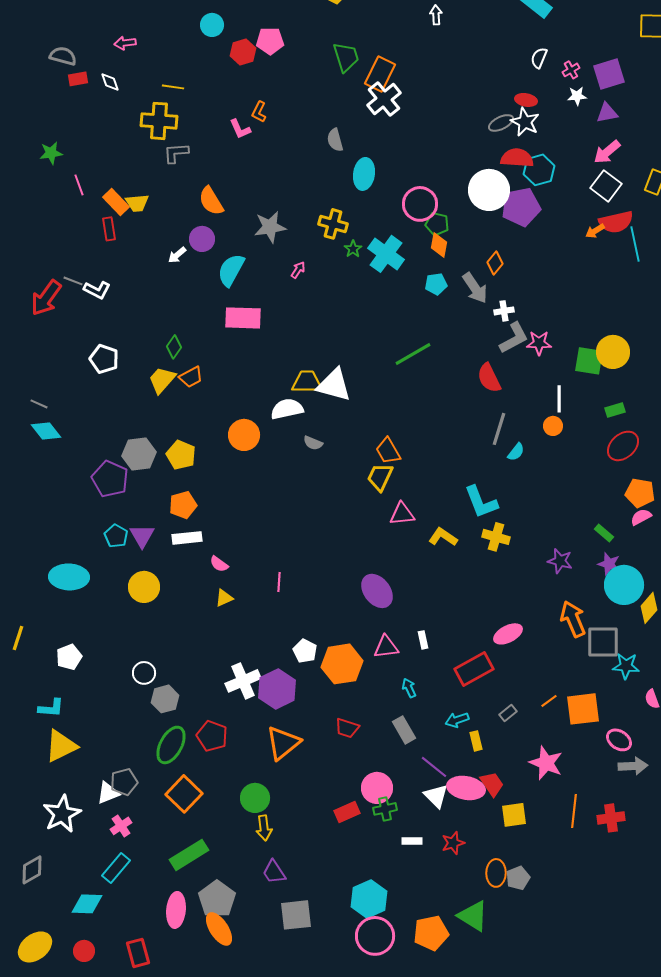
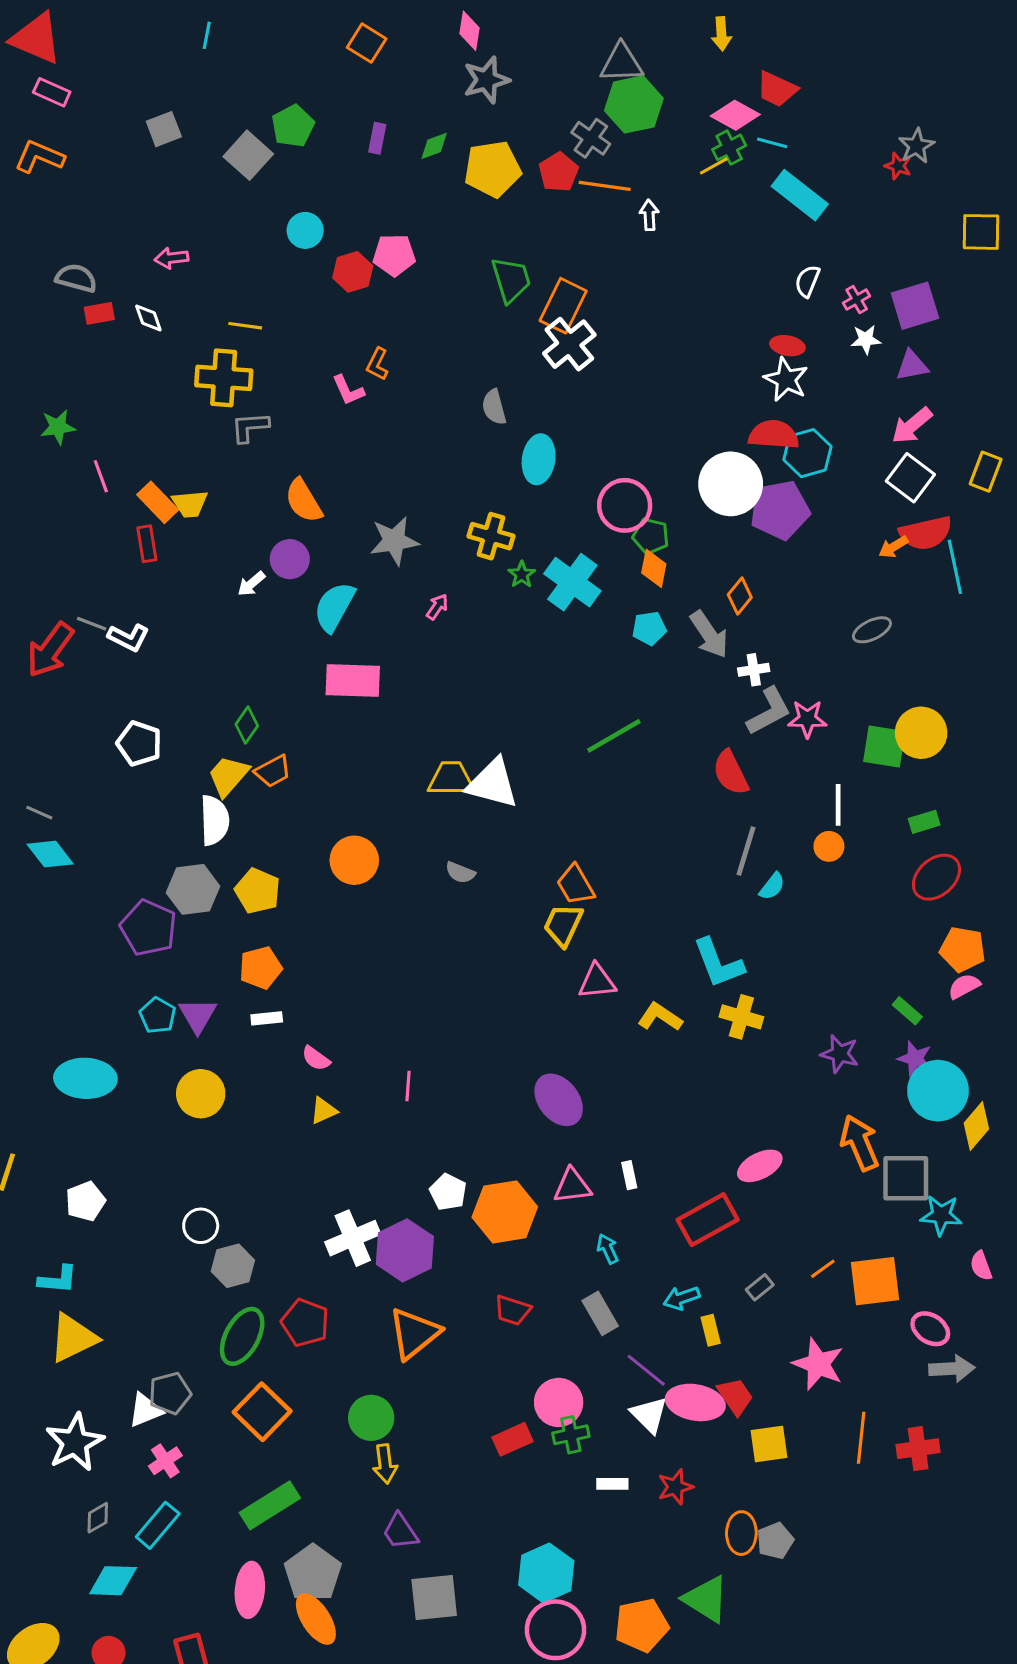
gray ellipse: (501, 123) -> (872, 630), moved
white semicircle: (287, 409) -> (214, 820), moved, turned 100
white rectangle: (187, 538) -> (267, 1018), size x0.7
gray diamond: (32, 870) -> (98, 1518), moved, size x0.7

